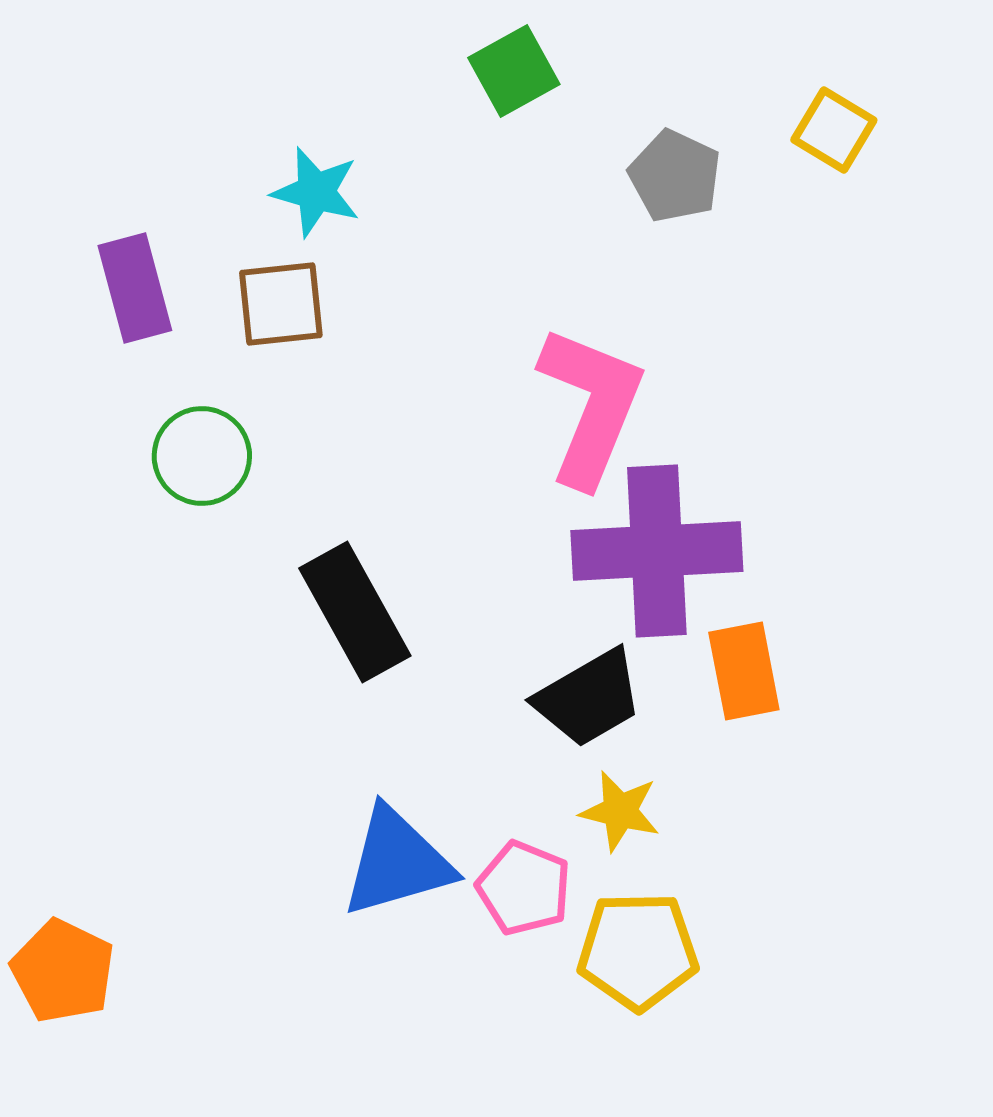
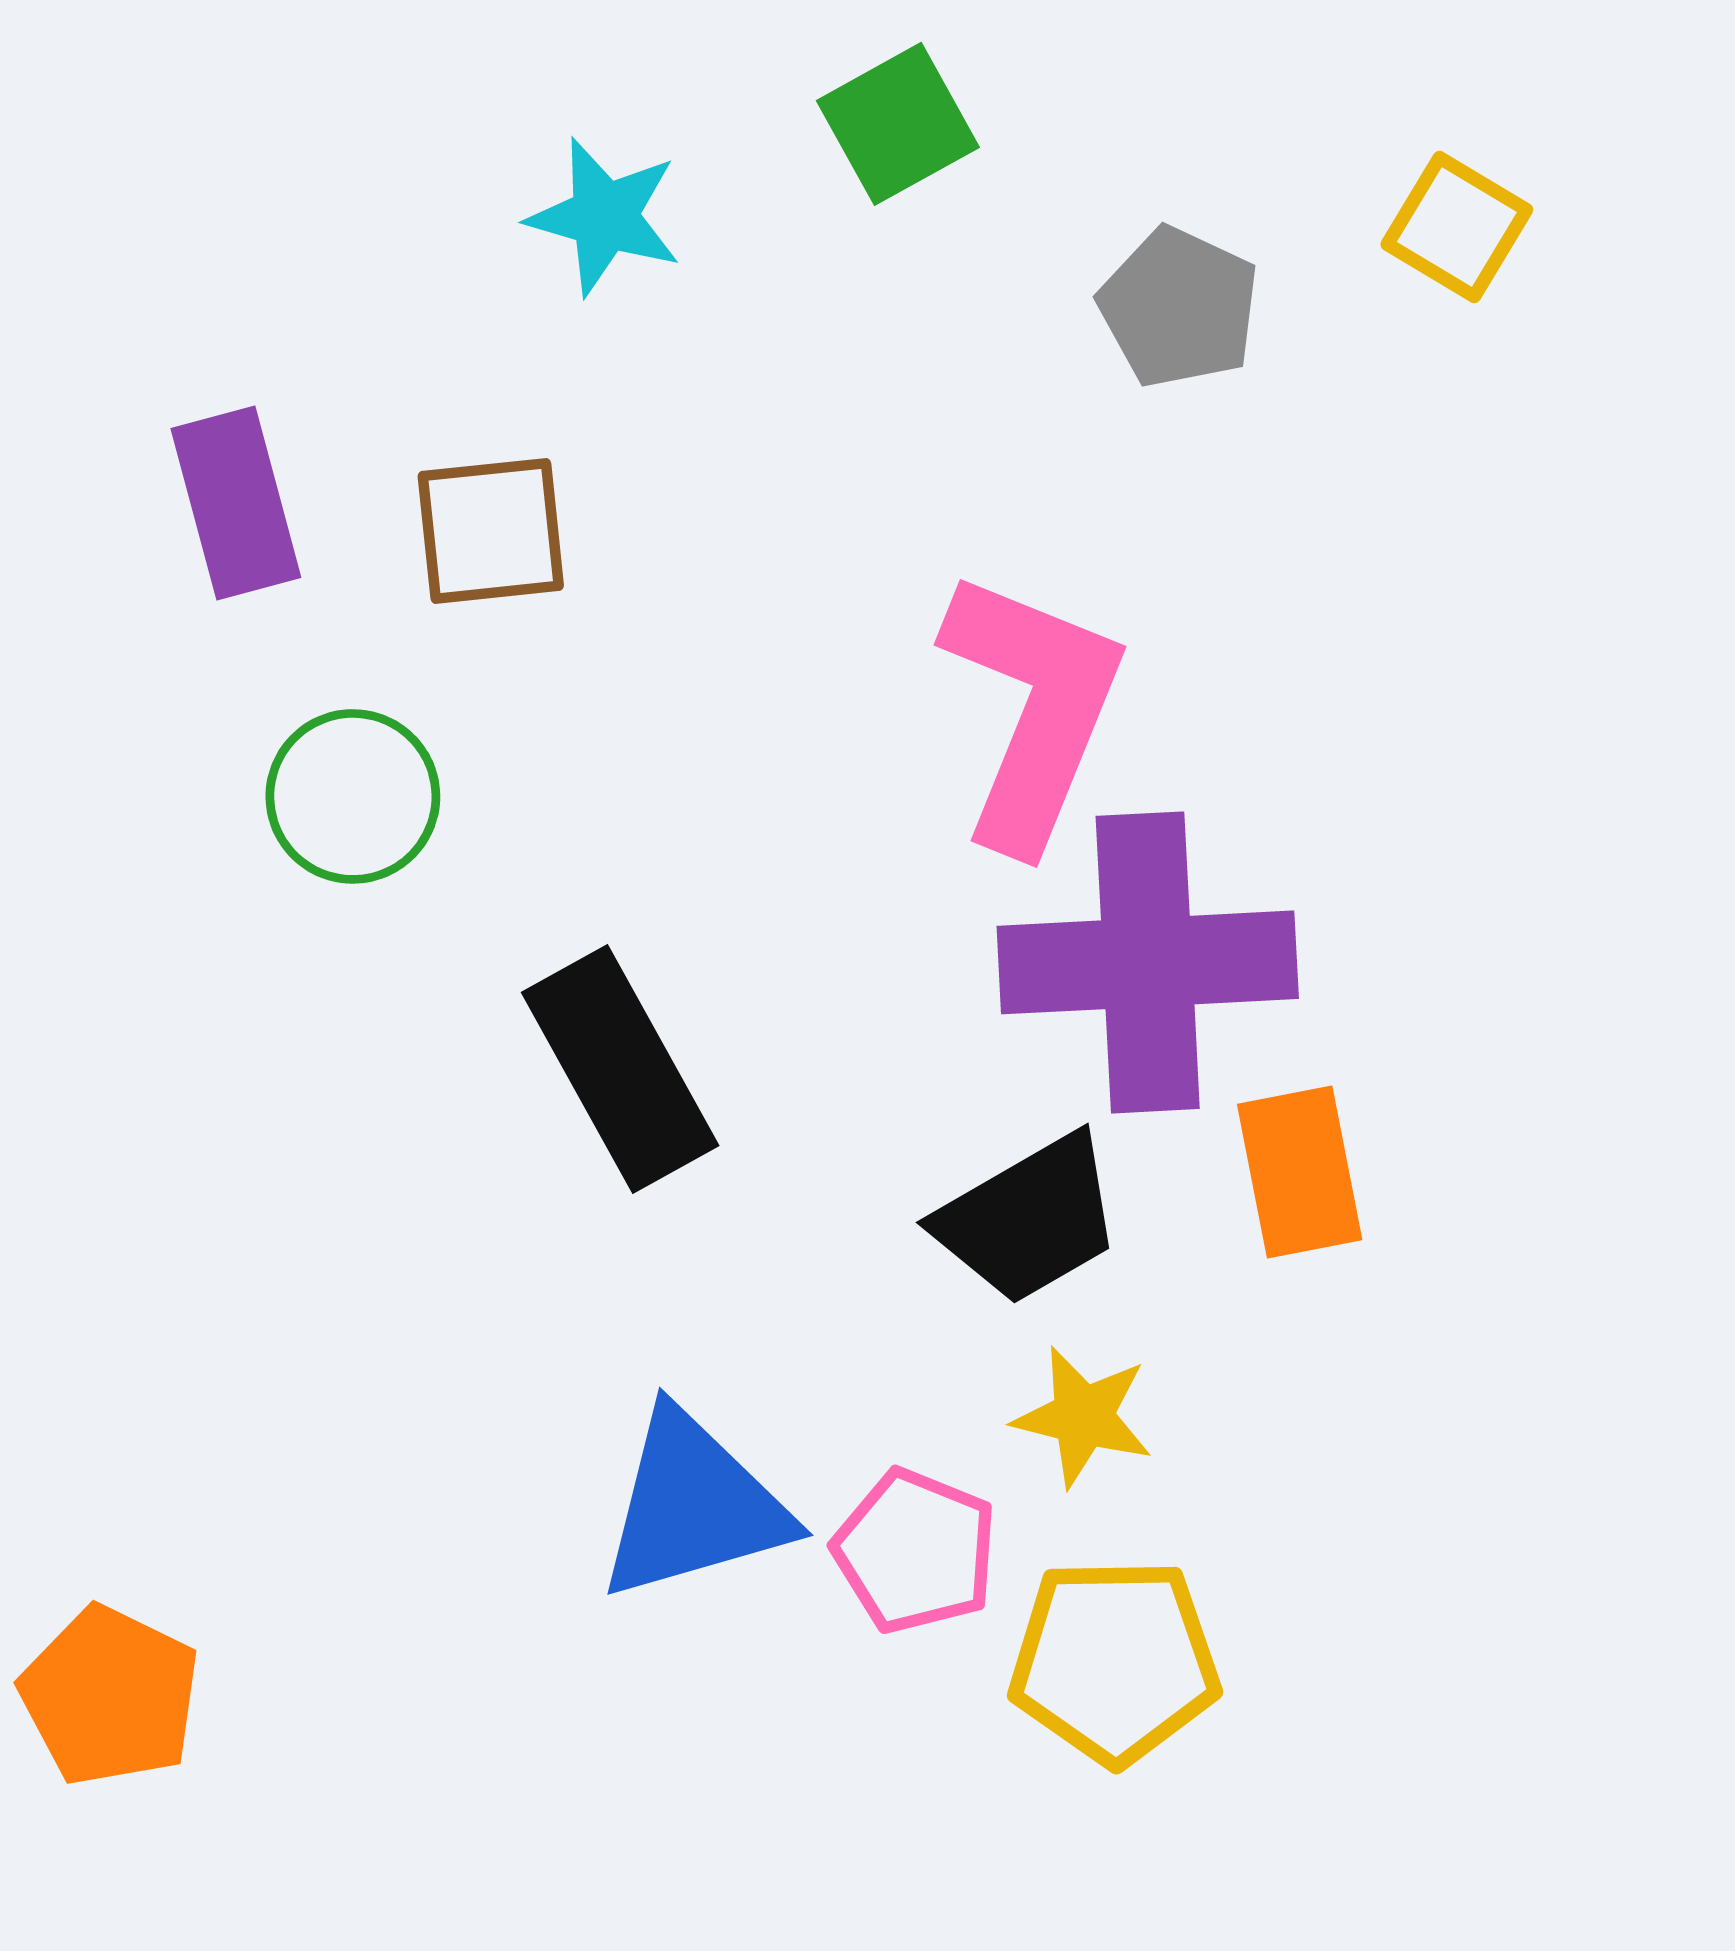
cyan star: (316, 192) -> (604, 217), moved

